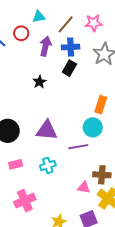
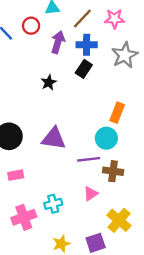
cyan cross: (48, 165) -> (53, 204), moved
brown cross: (102, 175) -> (113, 171), moved
pink triangle: (84, 187) -> (91, 194), moved, turned -48

